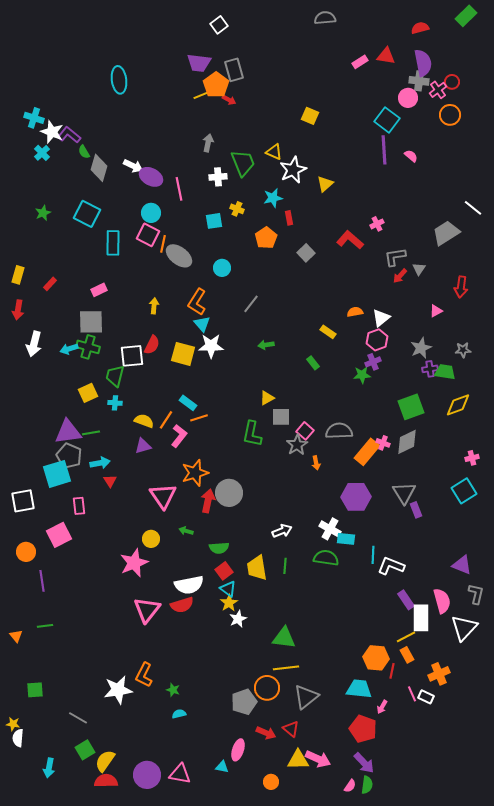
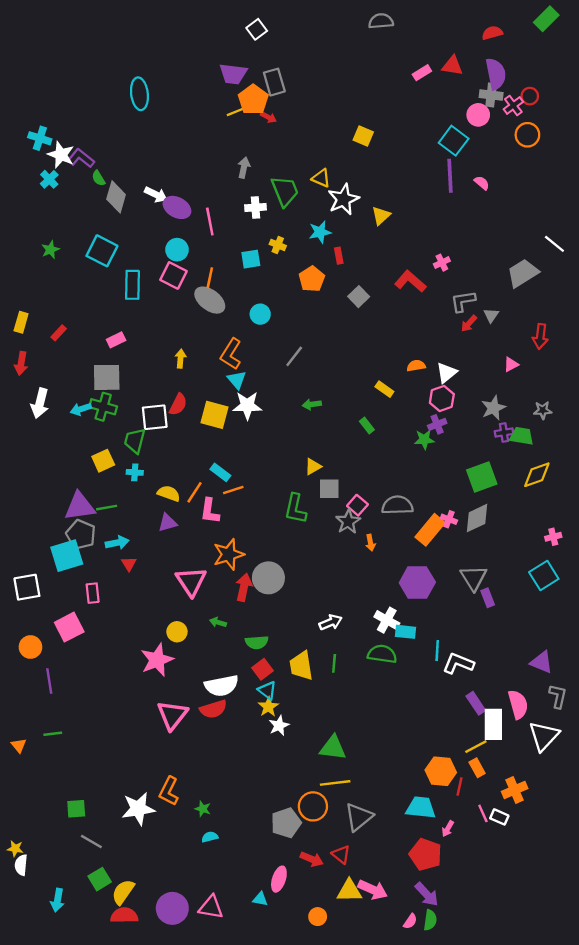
orange line: (163, 244) -> (210, 278), moved
pink L-shape: (179, 436) -> (210, 511), turned 150
green square: (35, 690) -> (76, 809), moved

